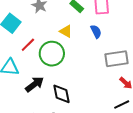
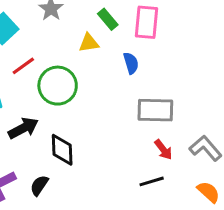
yellow triangle: (66, 31) -> (89, 43), moved, turned -48

